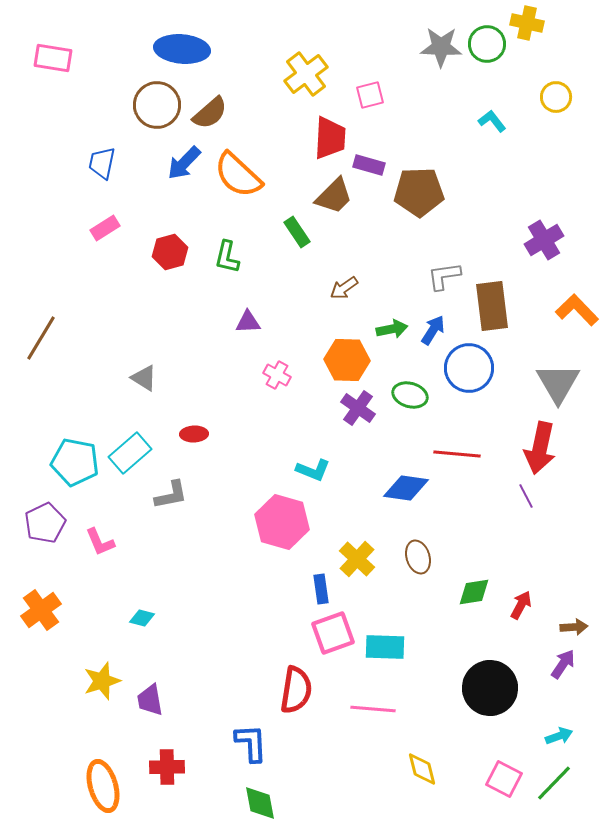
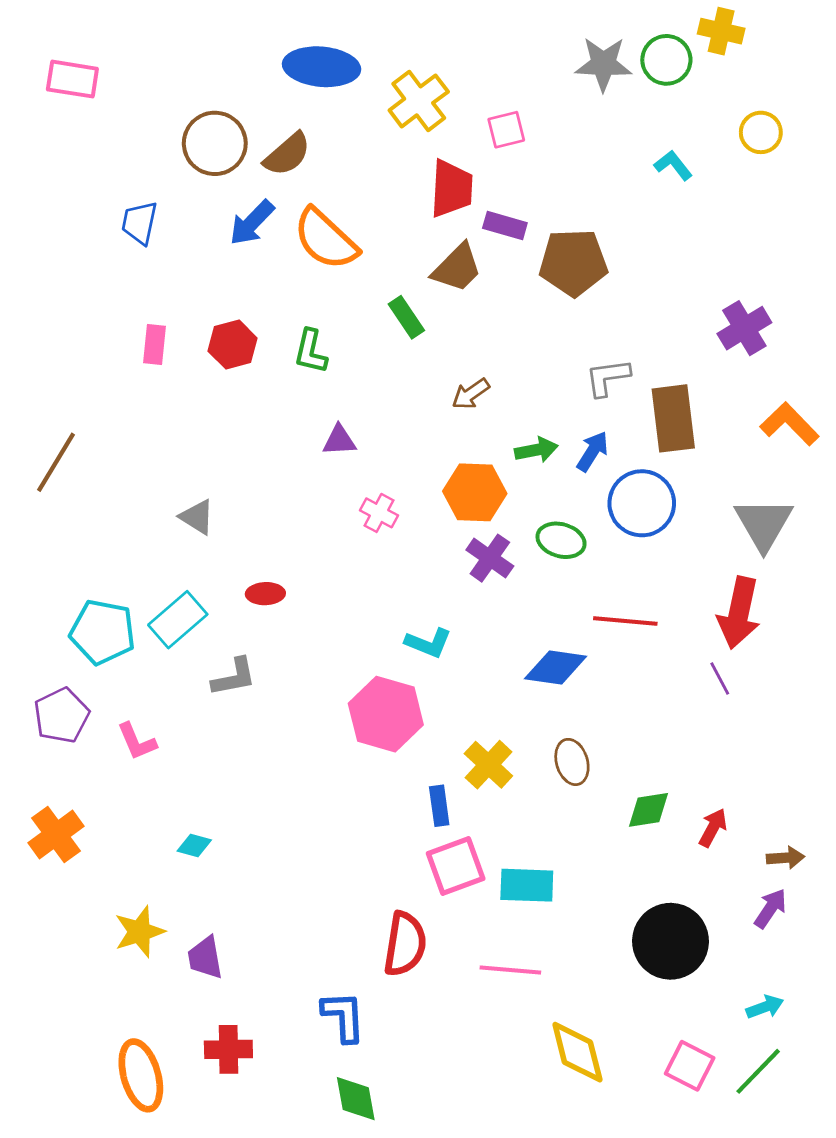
blue ellipse: (182, 49) -> (322, 67), moved
pink rectangle: (105, 228) -> (155, 345), moved, turned -52
yellow diamond: (422, 769) -> (577, 1052), size x1.4

